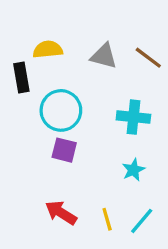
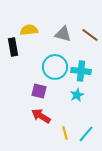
cyan circle: (61, 110) -> (55, 67), moved
cyan star: (133, 170) -> (77, 95), moved
red arrow: (61, 213) -> (41, 116), moved

